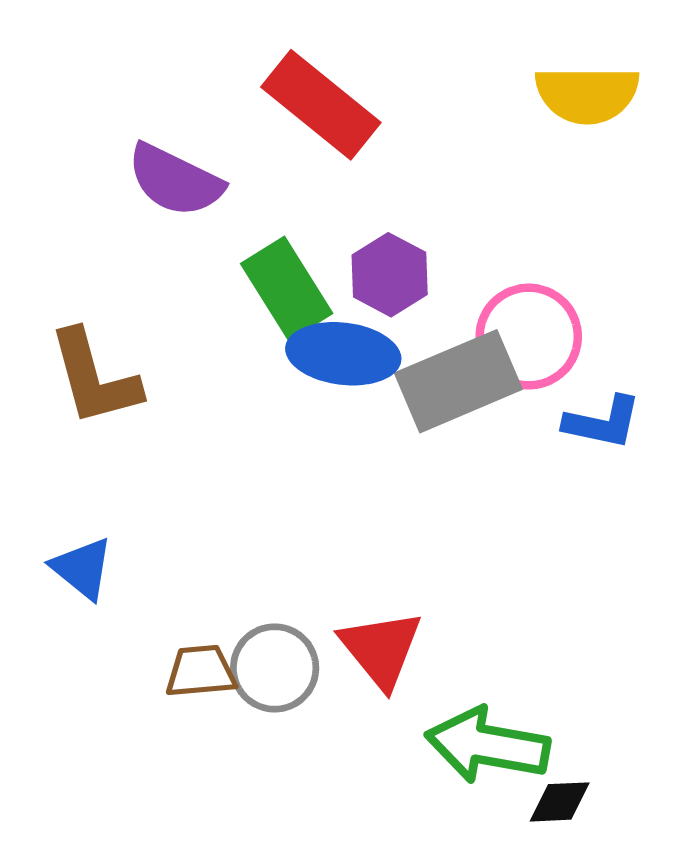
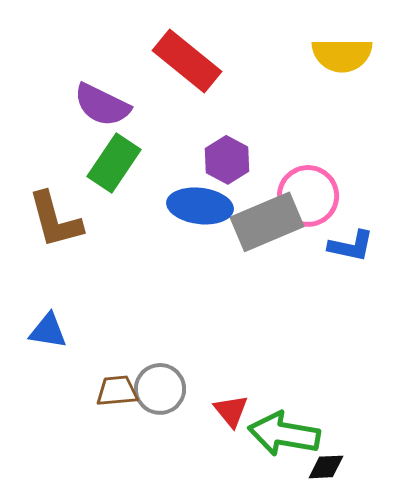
green rectangle: (287, 288) -> (114, 163), moved, turned 66
blue triangle: (82, 568) -> (48, 331), turned -30
red triangle: (381, 649) -> (231, 411), moved, size x0.7

